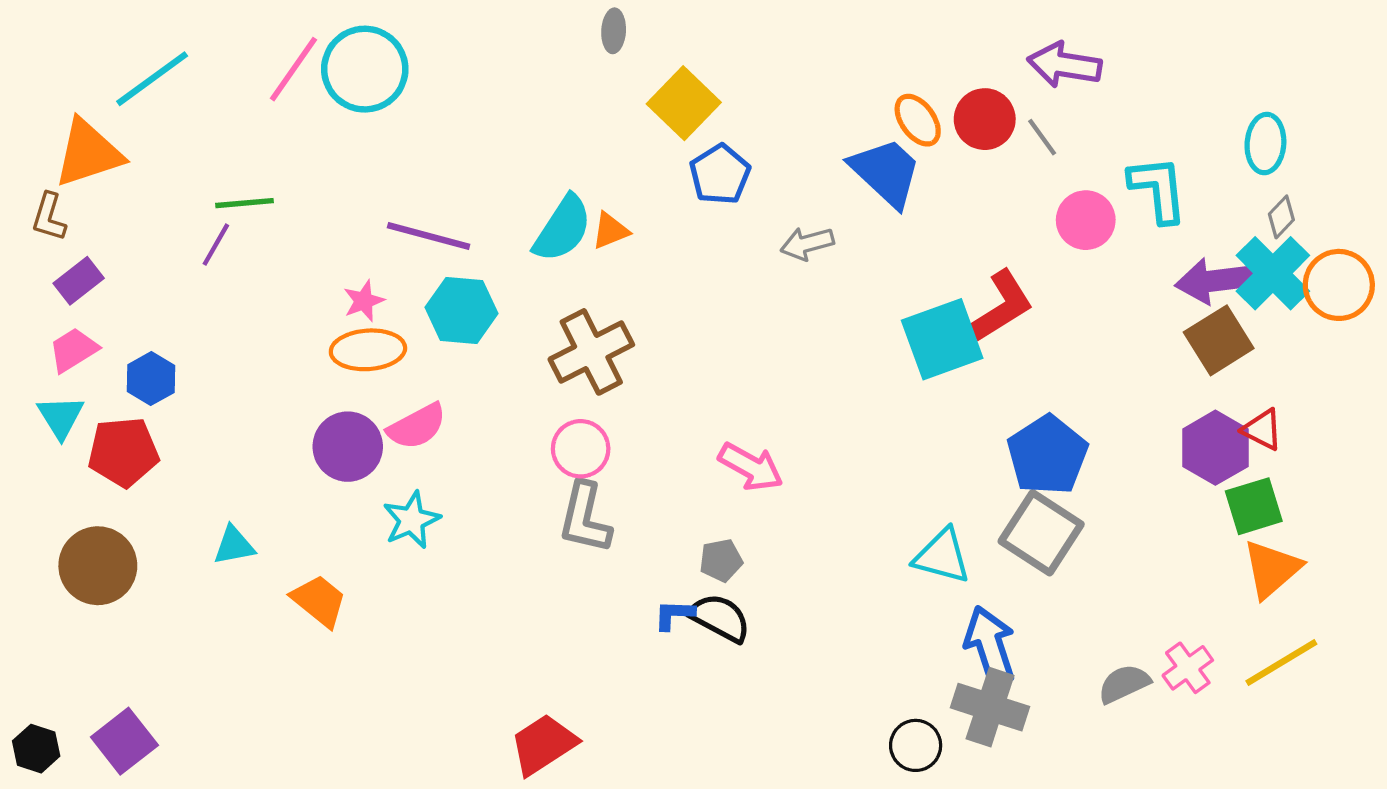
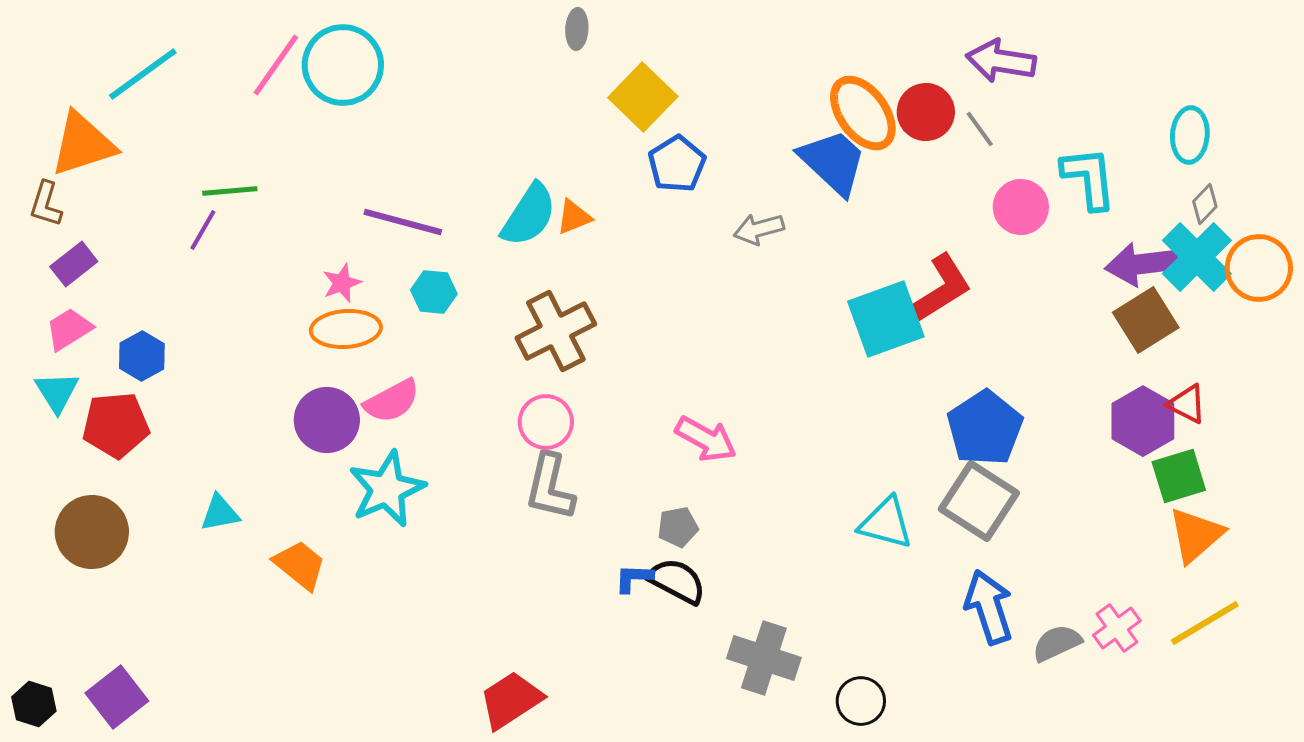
orange ellipse: (918, 120) -> (863, 113), size x1.5
cyan hexagon: (462, 310) -> (434, 292), size x0.7
cyan star: (412, 520) -> (387, 489), size x1.4
blue arrow: (990, 645) -> (989, 607), moved
gray cross: (990, 707) -> (764, 658), moved

